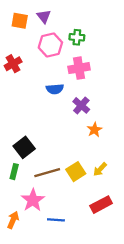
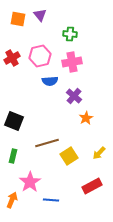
pink hexagon: (50, 45) -> (40, 56), moved
black square: (24, 147) -> (14, 121), moved, turned -30
yellow arrow: (100, 169) -> (99, 153), moved
brown line: (47, 173) -> (47, 143), moved

